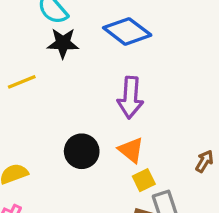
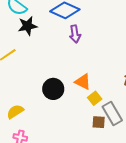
purple arrow: (130, 98) -> (75, 34), moved, size x0.7

